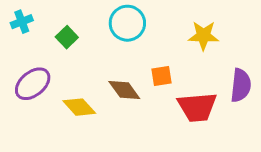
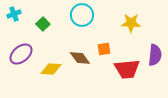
yellow diamond: (79, 107) -> (51, 69), turned -45

